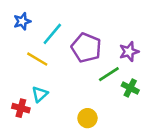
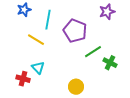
cyan line: (52, 34) -> (48, 20), turned -30
purple star: (129, 52) -> (107, 12), moved
cyan triangle: (40, 94) -> (38, 68), turned -32

